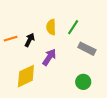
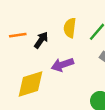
purple arrow: (49, 57) -> (62, 65), turned -150

